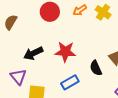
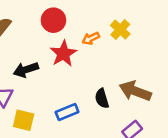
orange arrow: (80, 10) -> (91, 38), moved
red star: (65, 52) -> (63, 54), moved, turned 30

